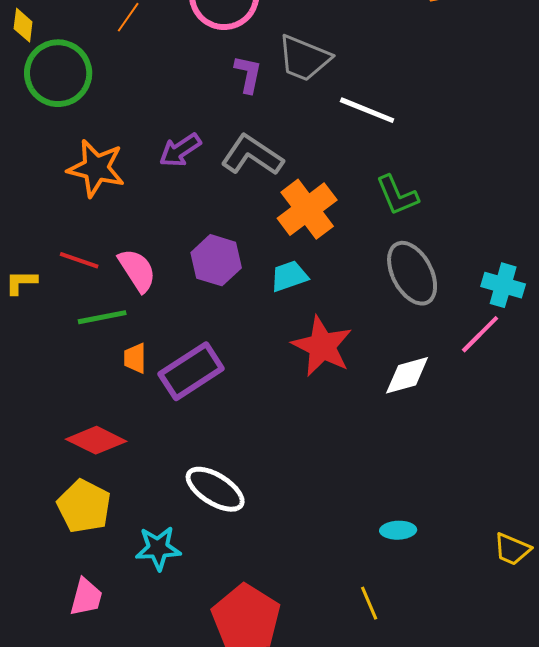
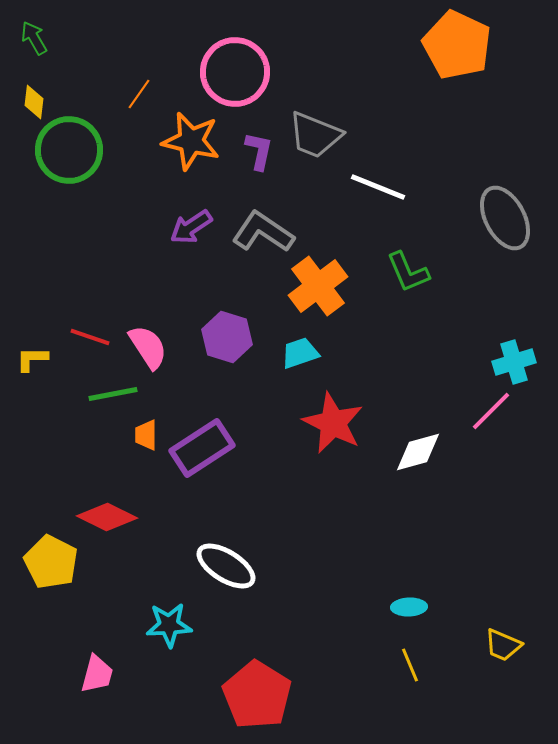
orange star: (96, 168) -> (191, 141), moved
gray ellipse: (412, 273) -> (505, 218), moved
cyan cross: (503, 285) -> (514, 362), turned -33
yellow pentagon: (84, 506) -> (51, 562), moved
yellow trapezoid: (512, 549) -> (503, 645), moved
yellow line: (369, 603) -> (410, 665), moved

